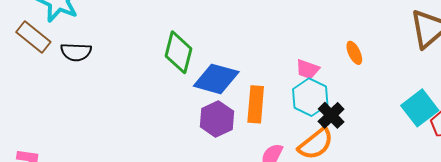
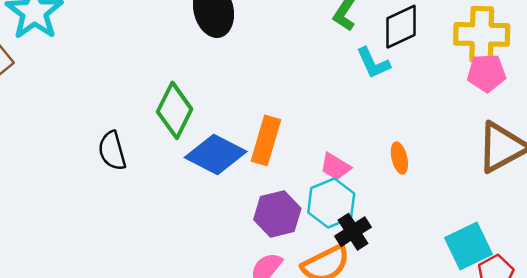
black semicircle: (76, 52) -> (112, 151), moved, turned 60
orange rectangle: (256, 104) -> (266, 140), moved
purple hexagon: (217, 119) -> (277, 214), moved

